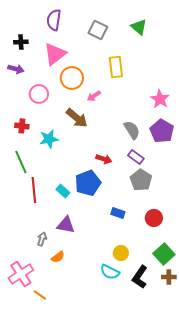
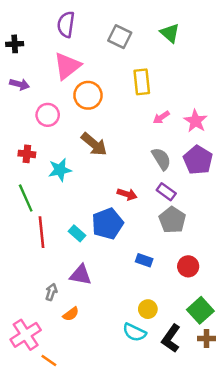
black cross: (21, 42) -> (15, 44), moved
pink arrow: (94, 96) -> (161, 117), moved

